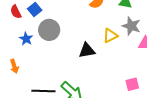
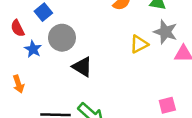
red semicircle: (16, 12) -> (18, 28), moved
black triangle: (87, 51) -> (82, 67), moved, turned 42

